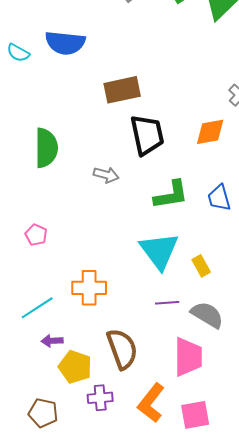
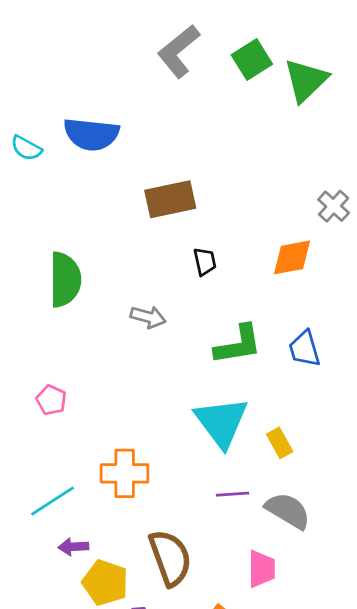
black trapezoid: (147, 135) -> (205, 262), size x0.5
pink trapezoid: (188, 357) -> (262, 569), size x0.7

